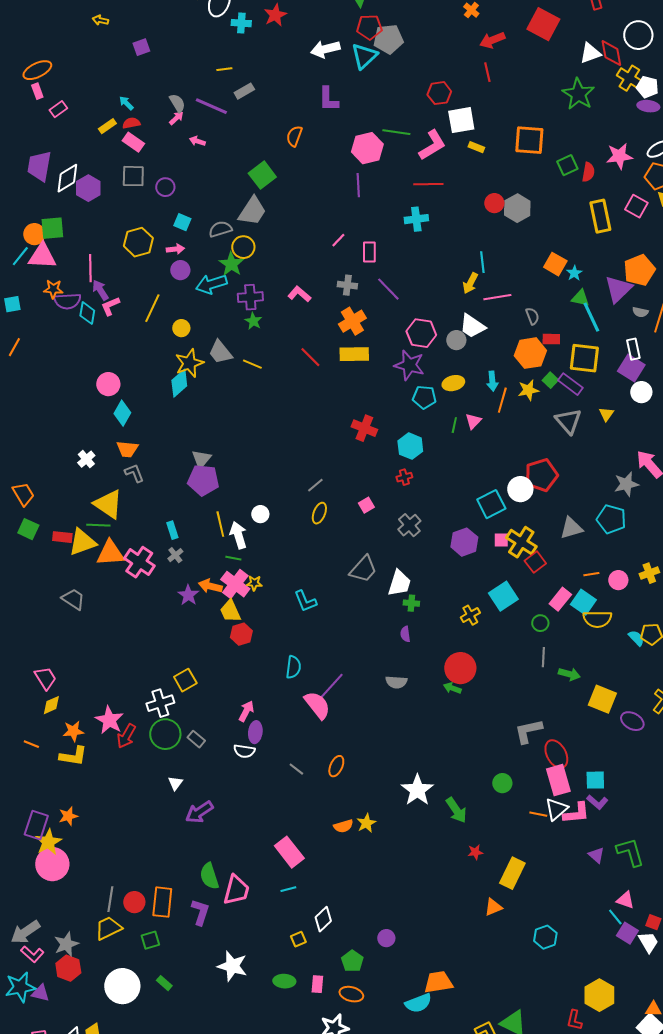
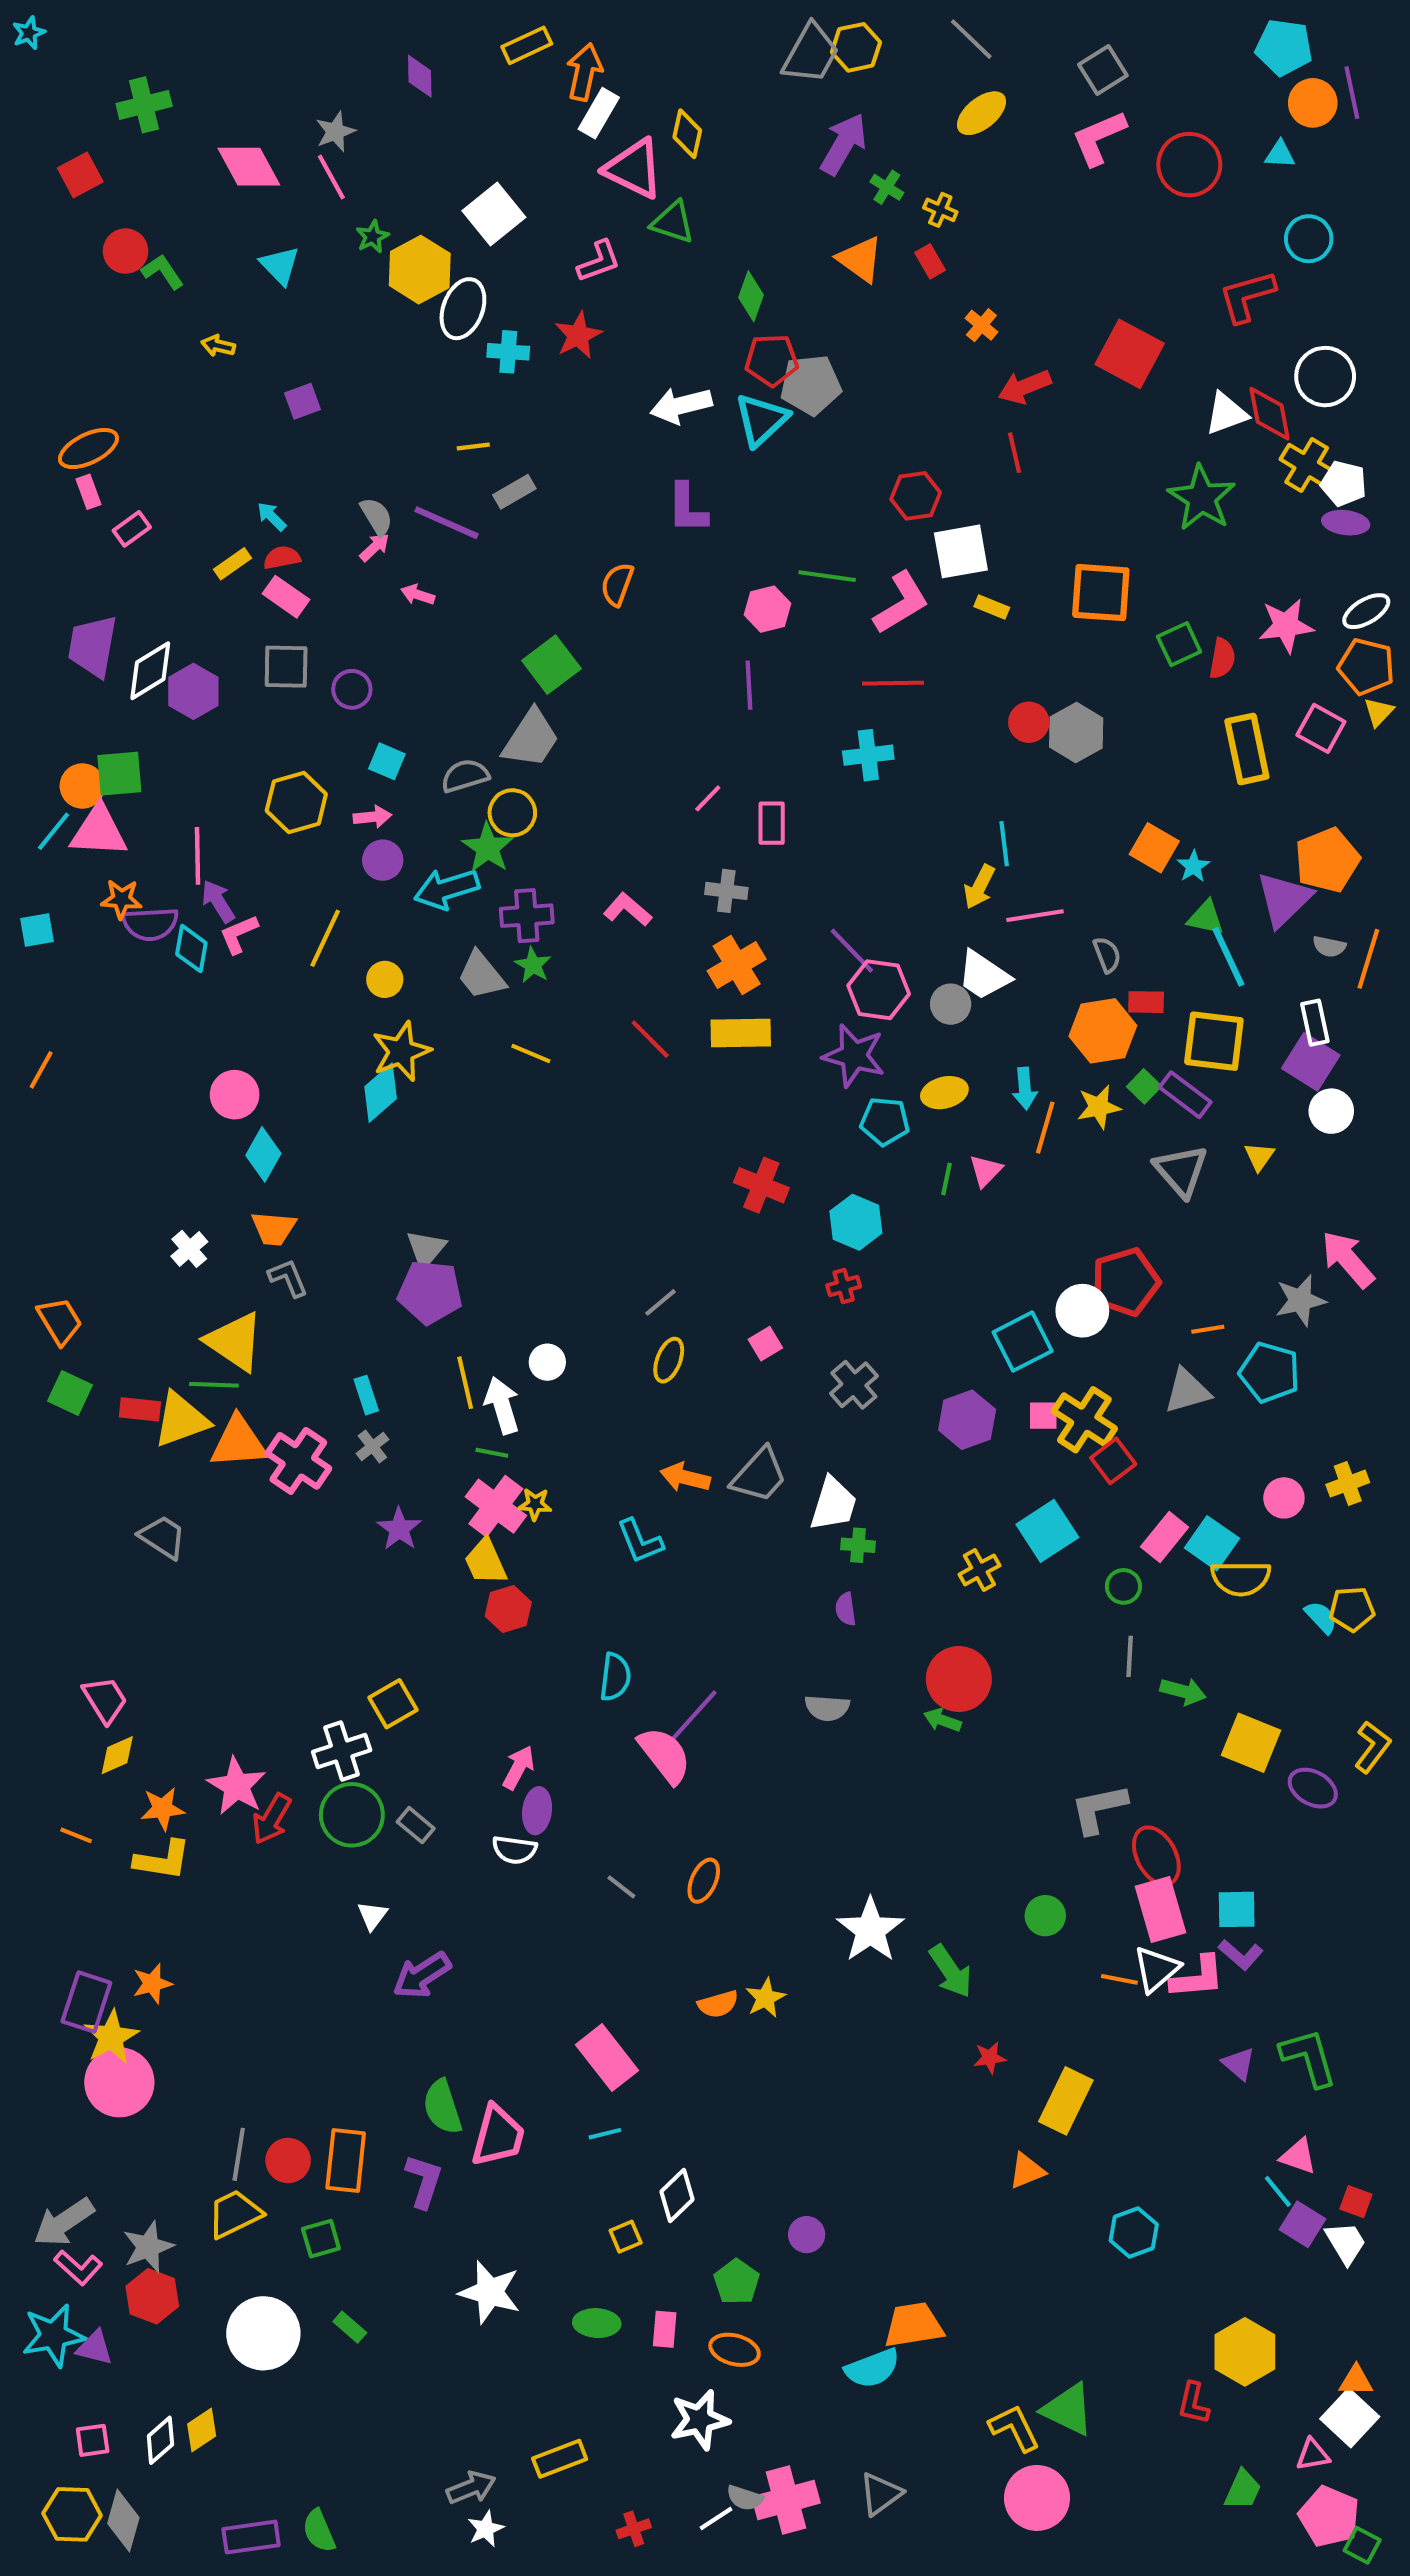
pink hexagon: (367, 148) -> (767, 609), size x0.7
purple line: (388, 289) -> (852, 951), moved
orange line: (14, 347) -> (41, 1070), moved
gray trapezoid: (220, 352) -> (481, 975), moved
orange line: (591, 574) -> (1208, 1329), moved
orange arrow: (210, 586) -> (685, 1477), moved

